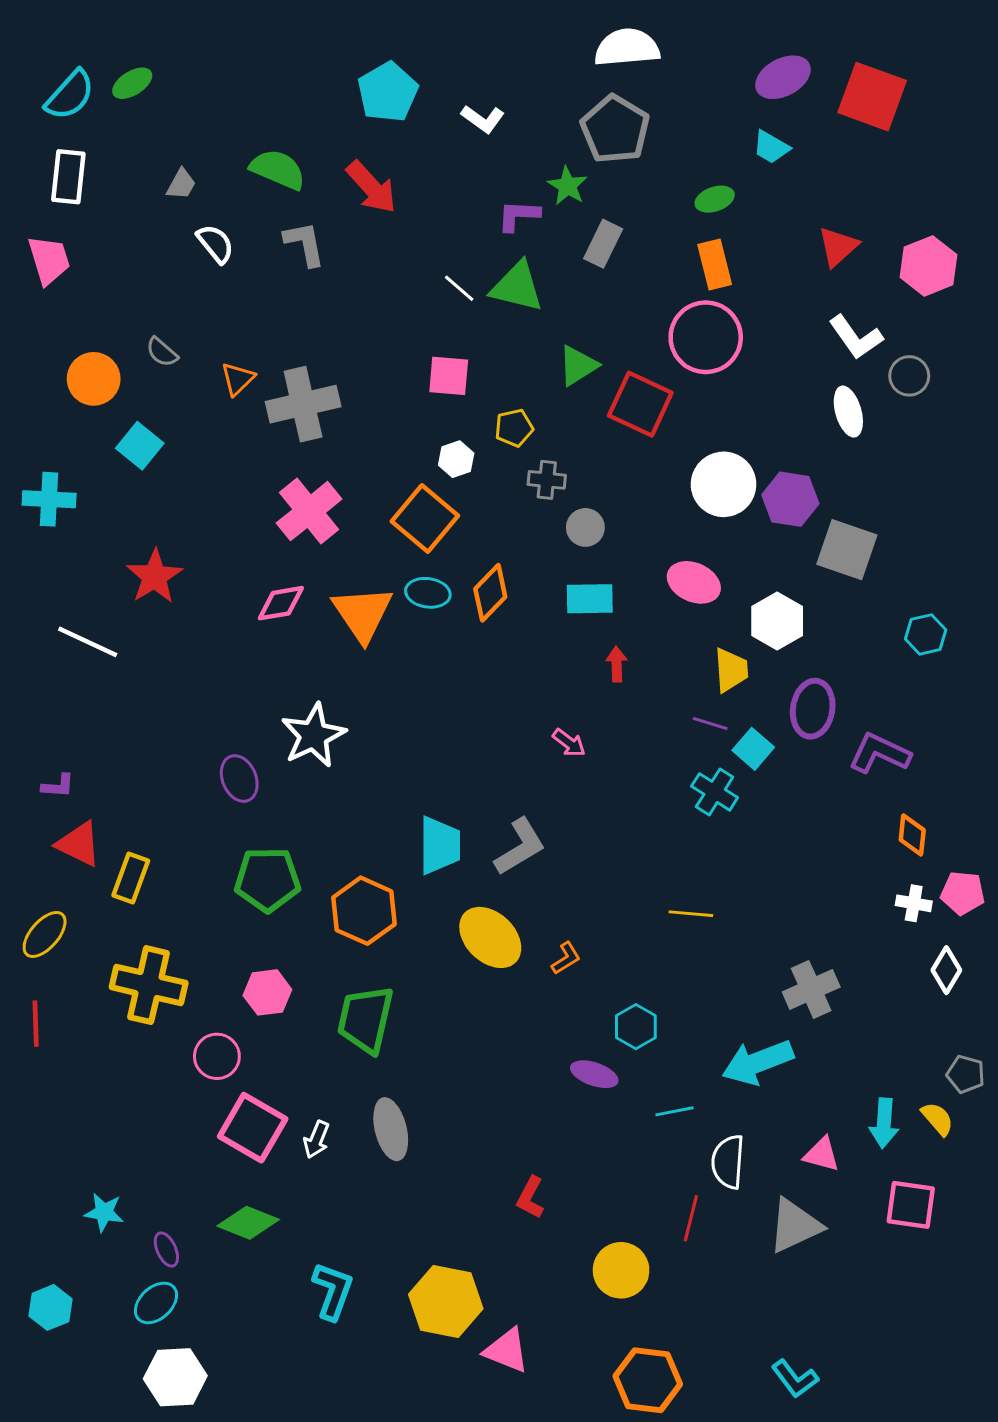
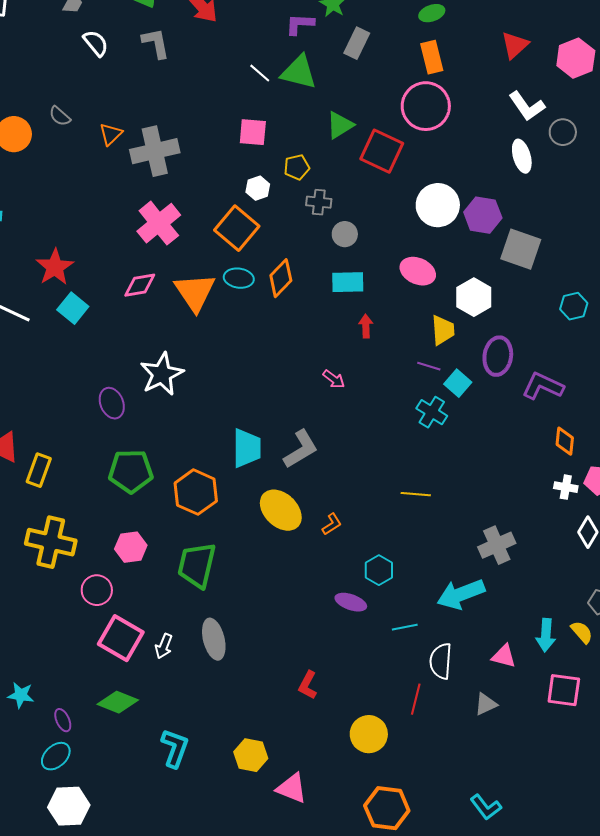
cyan square: (140, 446) -> (73, 308), moved
gray triangle: (795, 1226) -> (486, 704), size x0.6
yellow hexagon: (446, 1301) -> (251, 755), size x0.7

